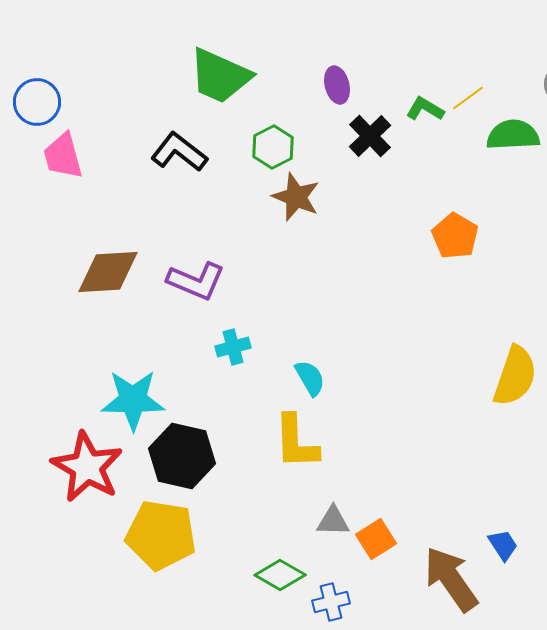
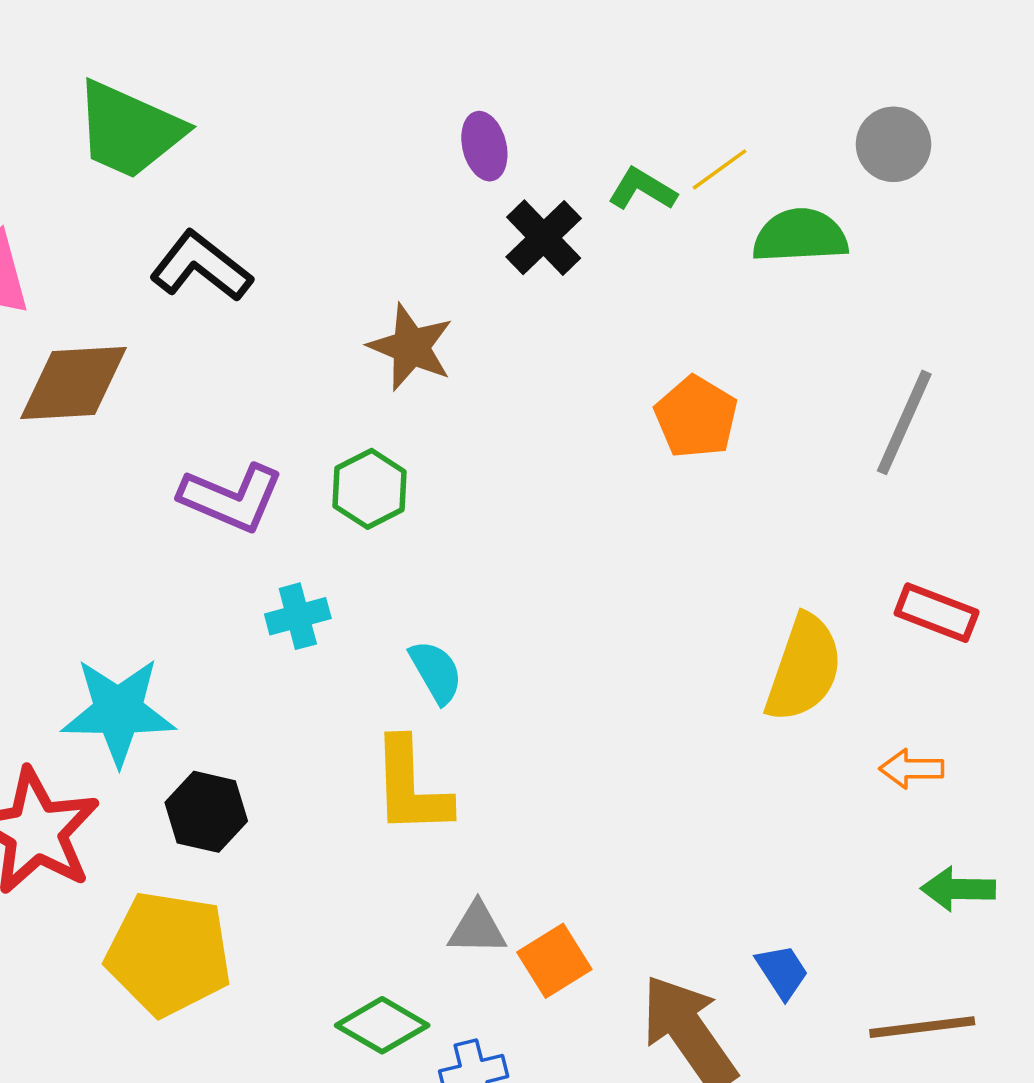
green trapezoid: (220, 76) -> (129, 130), moved
green hexagon: (273, 147) -> (370, 489), moved
brown diamond: (108, 272) -> (74, 383), moved
black hexagon: (182, 456) -> (206, 812), size x0.7

